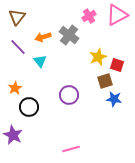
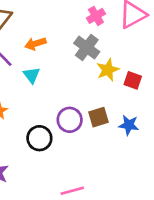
gray cross: (69, 35) -> (87, 48), moved
brown square: (105, 81) -> (99, 117), moved
black circle: (29, 107) -> (39, 138), moved

